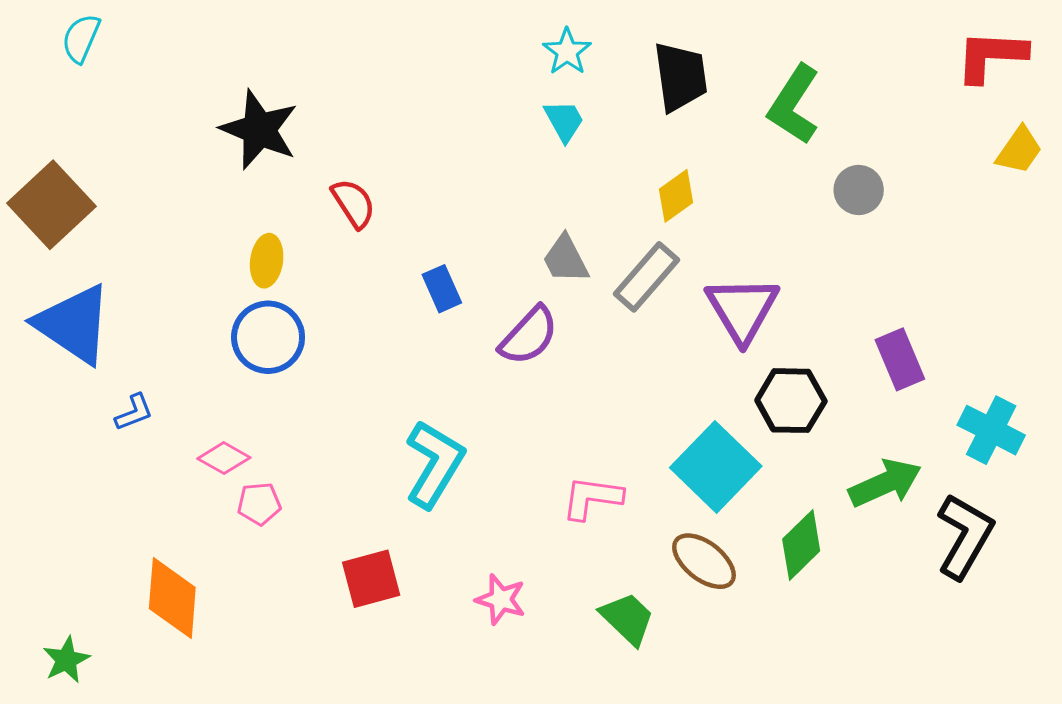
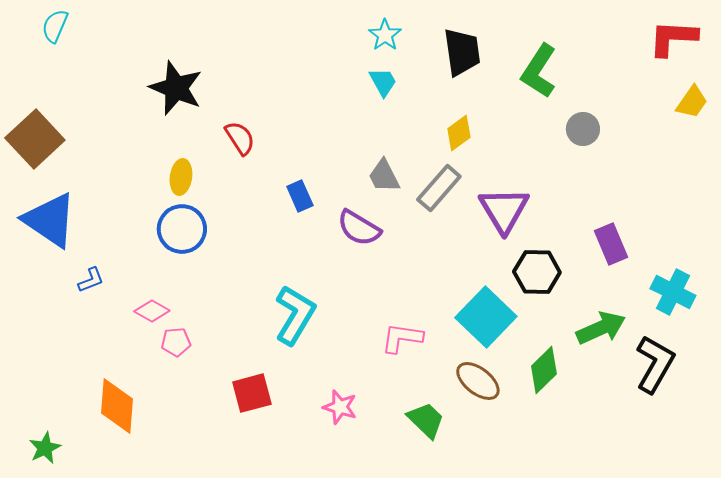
purple semicircle: (529, 336) -> (359, 228), turned 78

